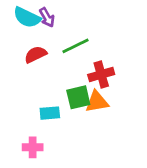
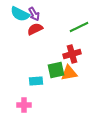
green line: (75, 46) -> (79, 27), moved
red semicircle: (35, 54) -> (35, 29), moved

